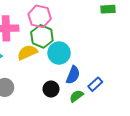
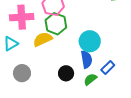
cyan circle: (59, 53) -> (90, 41), moved
blue semicircle: (73, 75) -> (86, 59), turned -30

